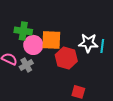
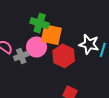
green cross: (23, 31) -> (40, 23), moved
pink circle: (33, 45) -> (37, 47), moved

